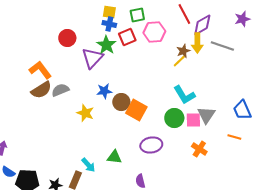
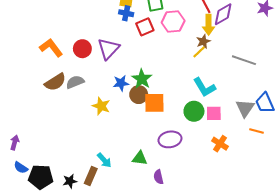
red circle: (67, 38) -> (82, 49), moved
yellow arrow: (197, 43) -> (209, 25), moved
green star: (106, 45) -> (142, 79), moved
gray line: (222, 46) -> (244, 60), moved
orange L-shape: (40, 70) -> (51, 48), moved
orange square: (136, 110) -> (154, 103), turned -30
gray triangle: (206, 115) -> (245, 108), moved
green triangle: (114, 157) -> (140, 158), moved

